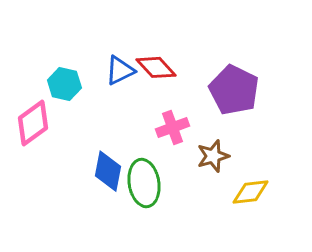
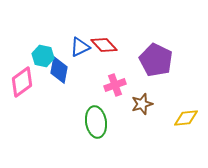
blue diamond: (108, 171) -> (59, 70), moved
yellow diamond: (251, 192) -> (186, 118), moved

